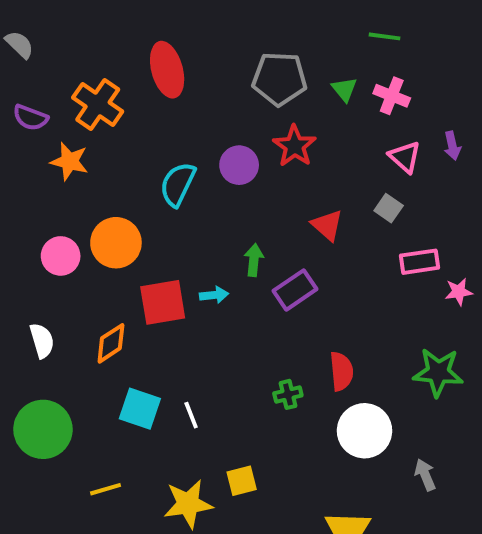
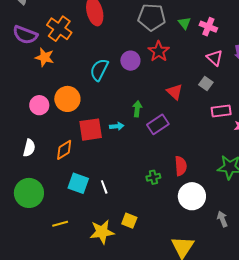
purple semicircle: (30, 118) -> (25, 35), size x1.4
white semicircle: (42, 341) -> (29, 148), turned 30
yellow square: (242, 481) -> (129, 221), turned 35

